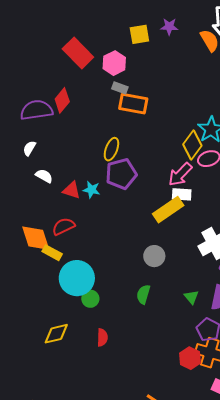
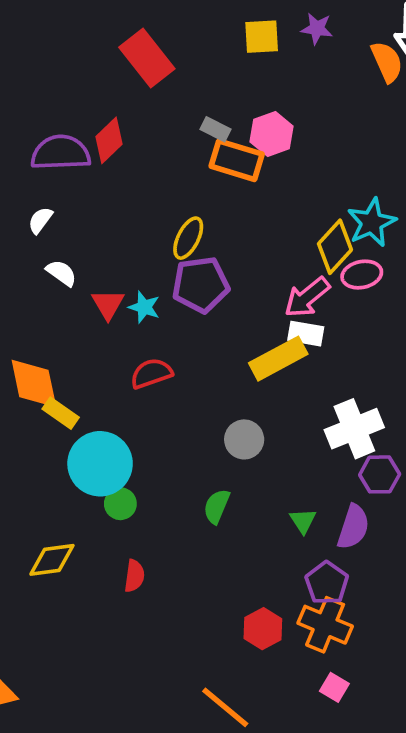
pink hexagon: (114, 63) -> (272, 134), moved
red triangle: (72, 190) -> (108, 304), turned 36
red semicircle: (63, 226) -> (151, 373), moved
red hexagon: (190, 358) -> (263, 629), moved

